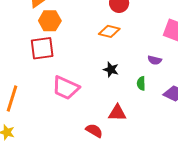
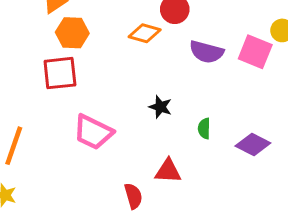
orange diamond: (109, 31) -> (145, 33), moved
purple semicircle: (155, 60) -> (206, 52), moved, size x1.6
red semicircle: (94, 131) -> (133, 196), turned 42

